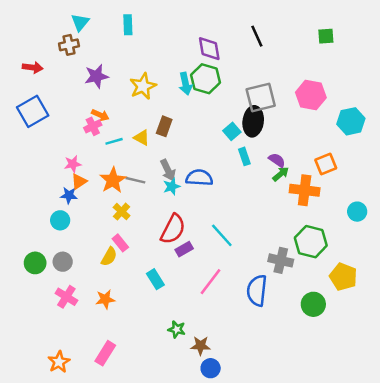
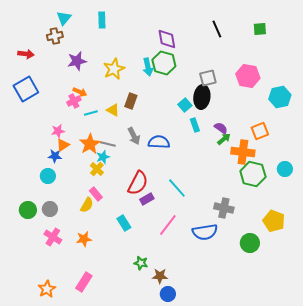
black line: (257, 36) -> (217, 29), moved
gray square: (261, 98) -> (208, 78), size x0.7
cyan star: (172, 186) -> (103, 157), moved
green hexagon: (311, 242) -> (253, 174), moved
blue semicircle: (257, 291) -> (205, 232), turned -105

